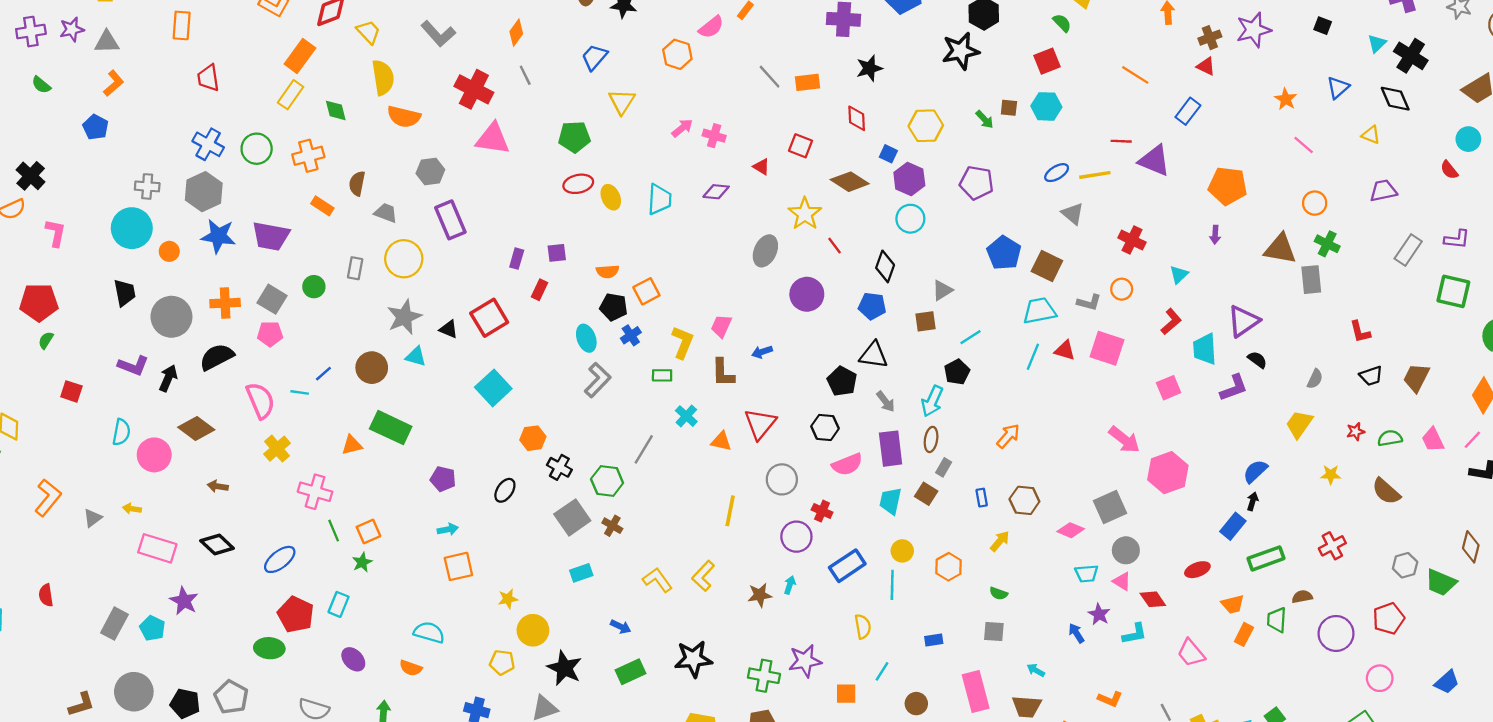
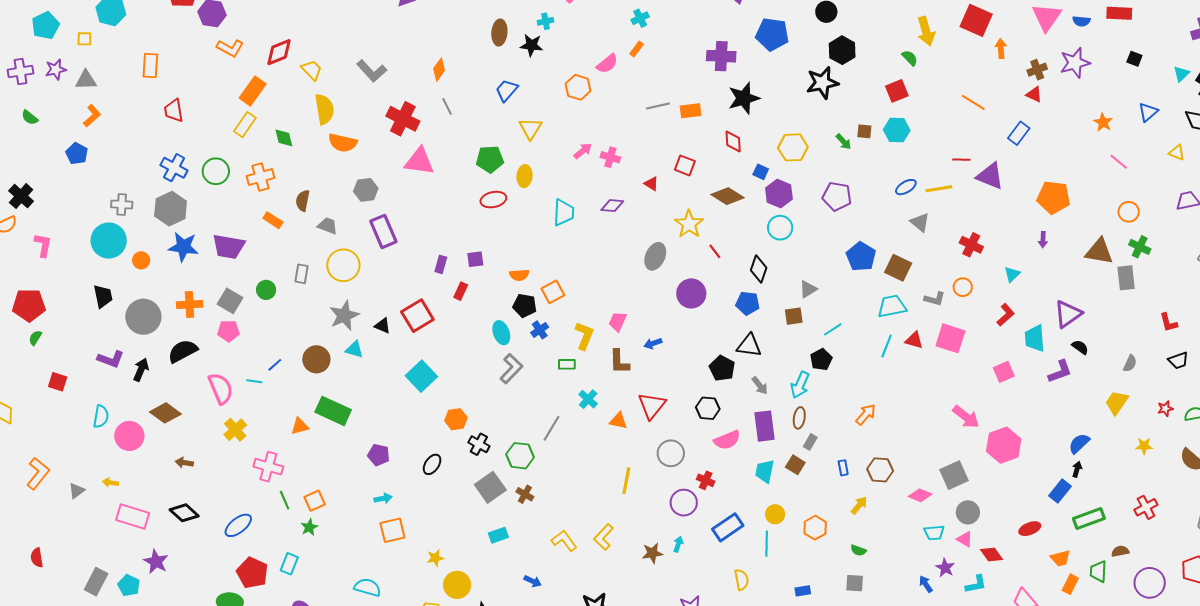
black star: (869, 68) -> (744, 98), size x1.4
gray line: (770, 77) -> (658, 106), turned -60
yellow ellipse: (611, 197) -> (524, 176), moved, turned 30

